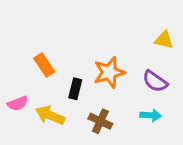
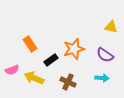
black rectangle: (75, 89) -> (51, 60), turned 40

